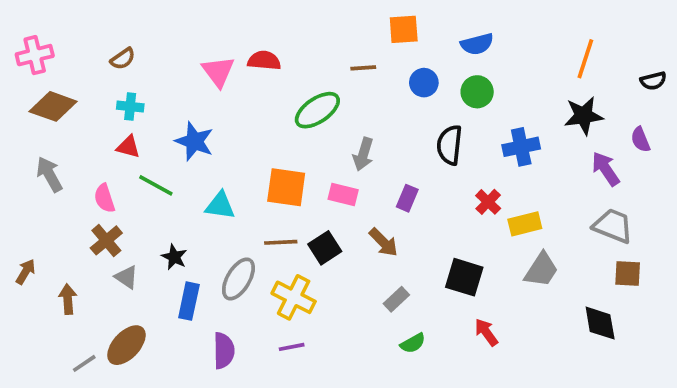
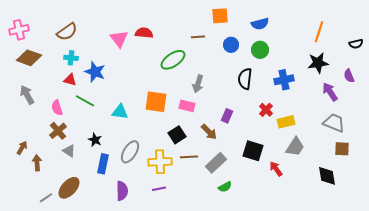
brown semicircle: (123, 59) -> (67, 32), size x1.5
blue star: (194, 141) -> (95, 72), moved
purple rectangle: (407, 198) -> (227, 116), moved
brown line: (281, 242) -> (189, 157), moved
brown arrow: (26, 272) -> (22, 148), moved
yellow cross: (294, 297) -> (160, 162), turned -30
gray rectangle: (396, 299) -> (216, 163), size x1.5
red arrow: (486, 332) -> (276, 169), moved

